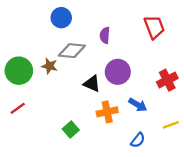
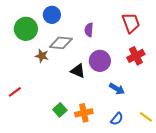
green circle: (19, 71) -> (26, 29), moved
red cross: (167, 80) -> (136, 56), moved
orange cross: (107, 112) -> (84, 113), moved
yellow line: (171, 125) -> (146, 117), moved, turned 56

